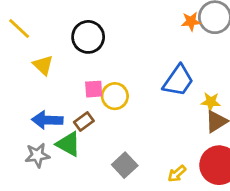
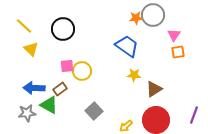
yellow line: (19, 28) -> (24, 26), moved
blue trapezoid: (178, 81) -> (127, 46), moved, turned -90
yellow star: (211, 102) -> (134, 75), moved
gray square: (125, 165) -> (94, 111), moved

